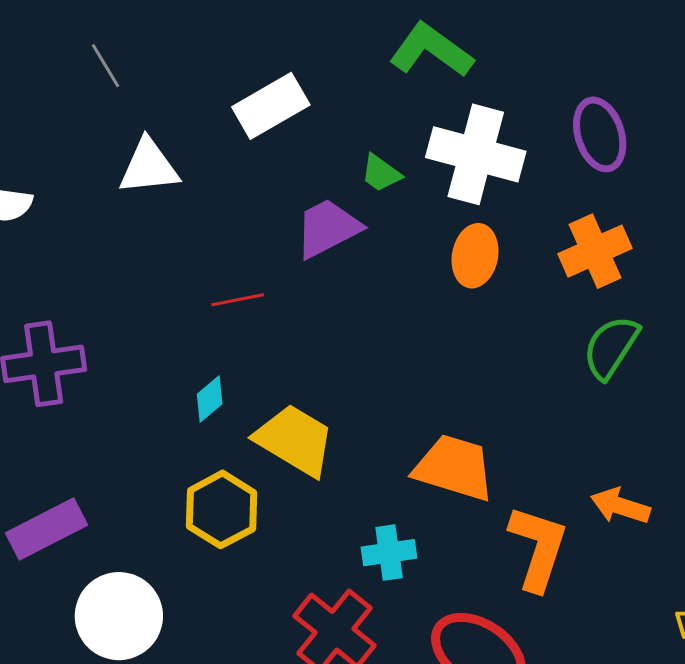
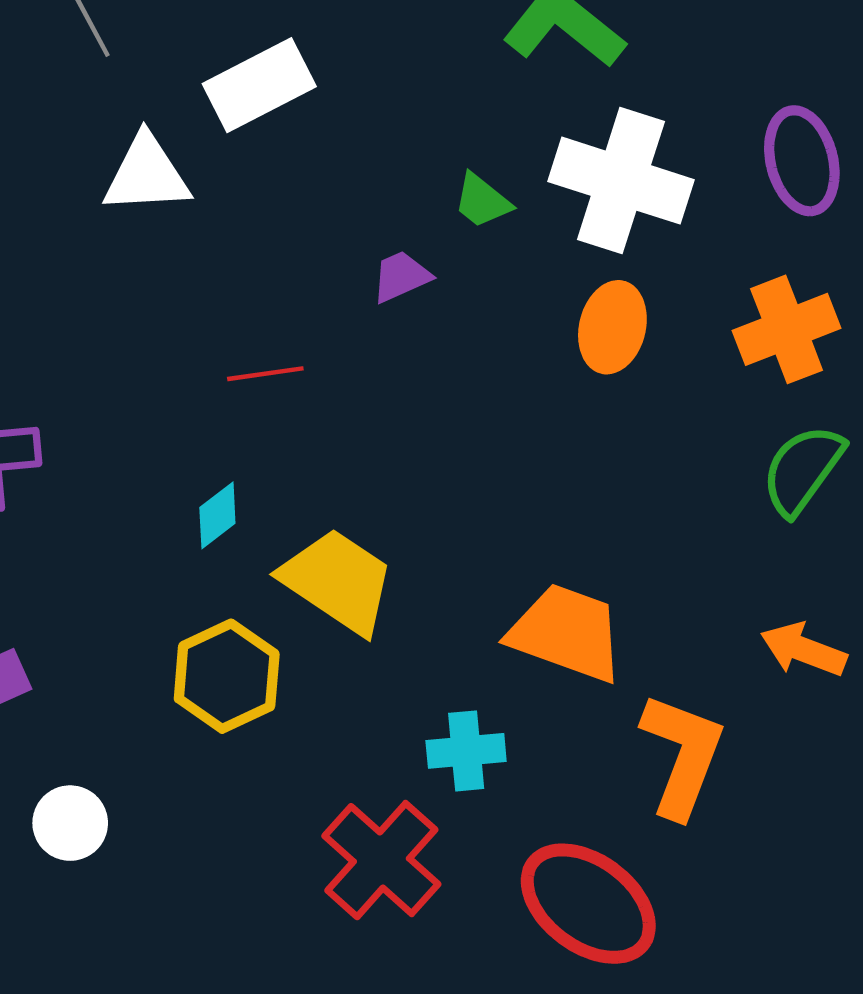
white rectangle: (271, 106) -> (259, 85), moved
purple trapezoid: (328, 228) -> (401, 277), size x0.6
orange arrow: (620, 506) -> (803, 650), moved
white circle: (119, 616) -> (70, 823), size x0.6

